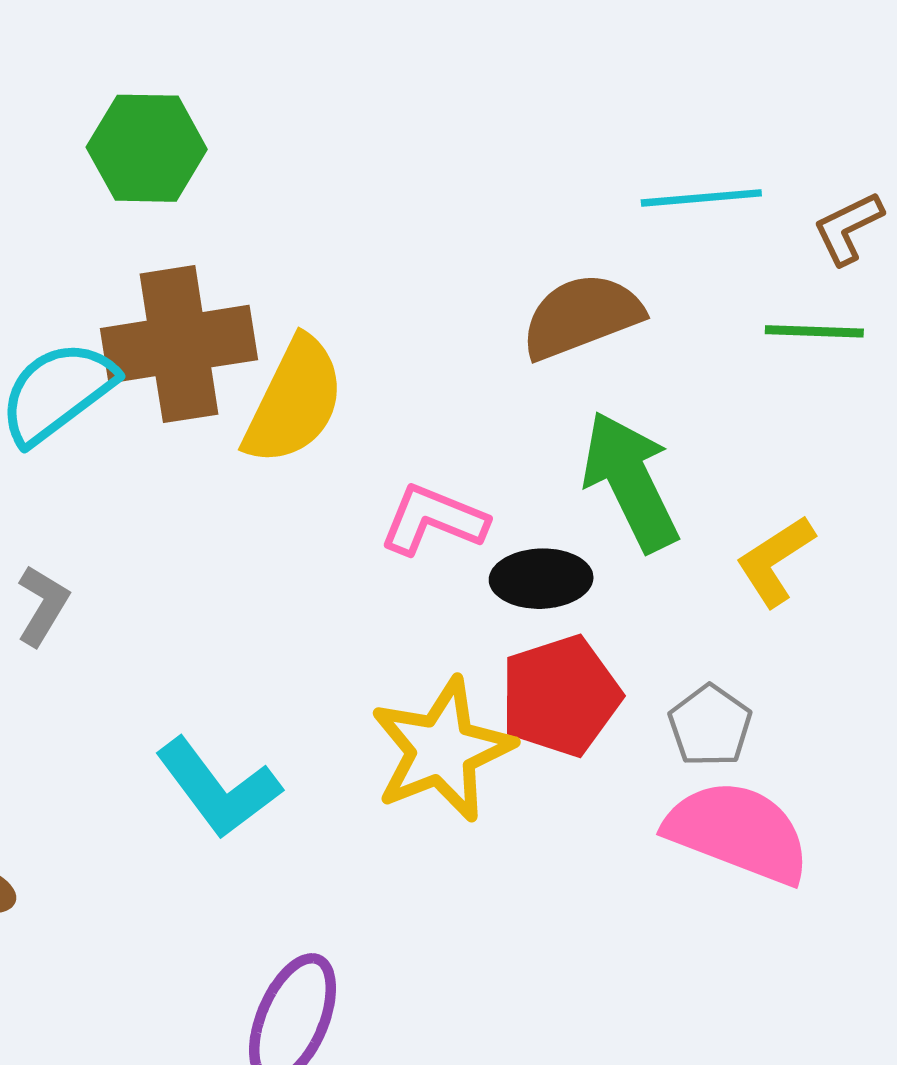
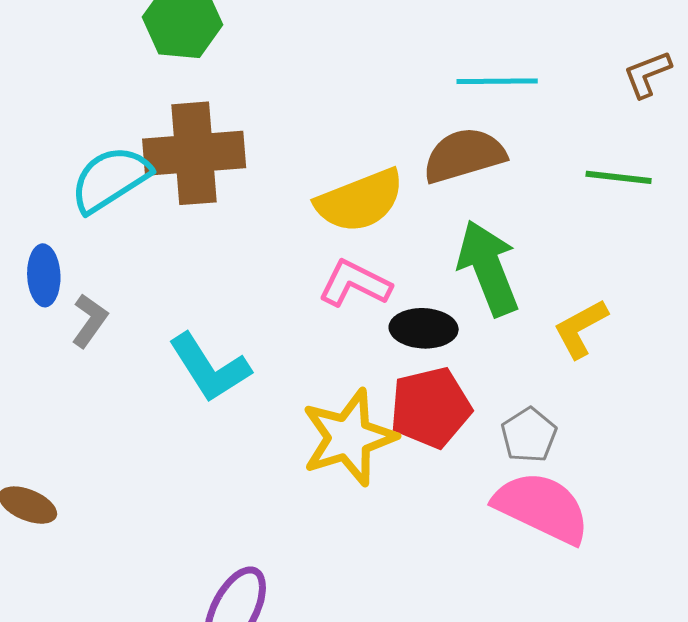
cyan line: (701, 198) -> (497, 81), moved
brown L-shape: (848, 228) -> (647, 74), moved
yellow semicircle: (294, 401) -> (360, 201), moved, turned 38
cyan L-shape: (218, 788) -> (209, 368), moved

